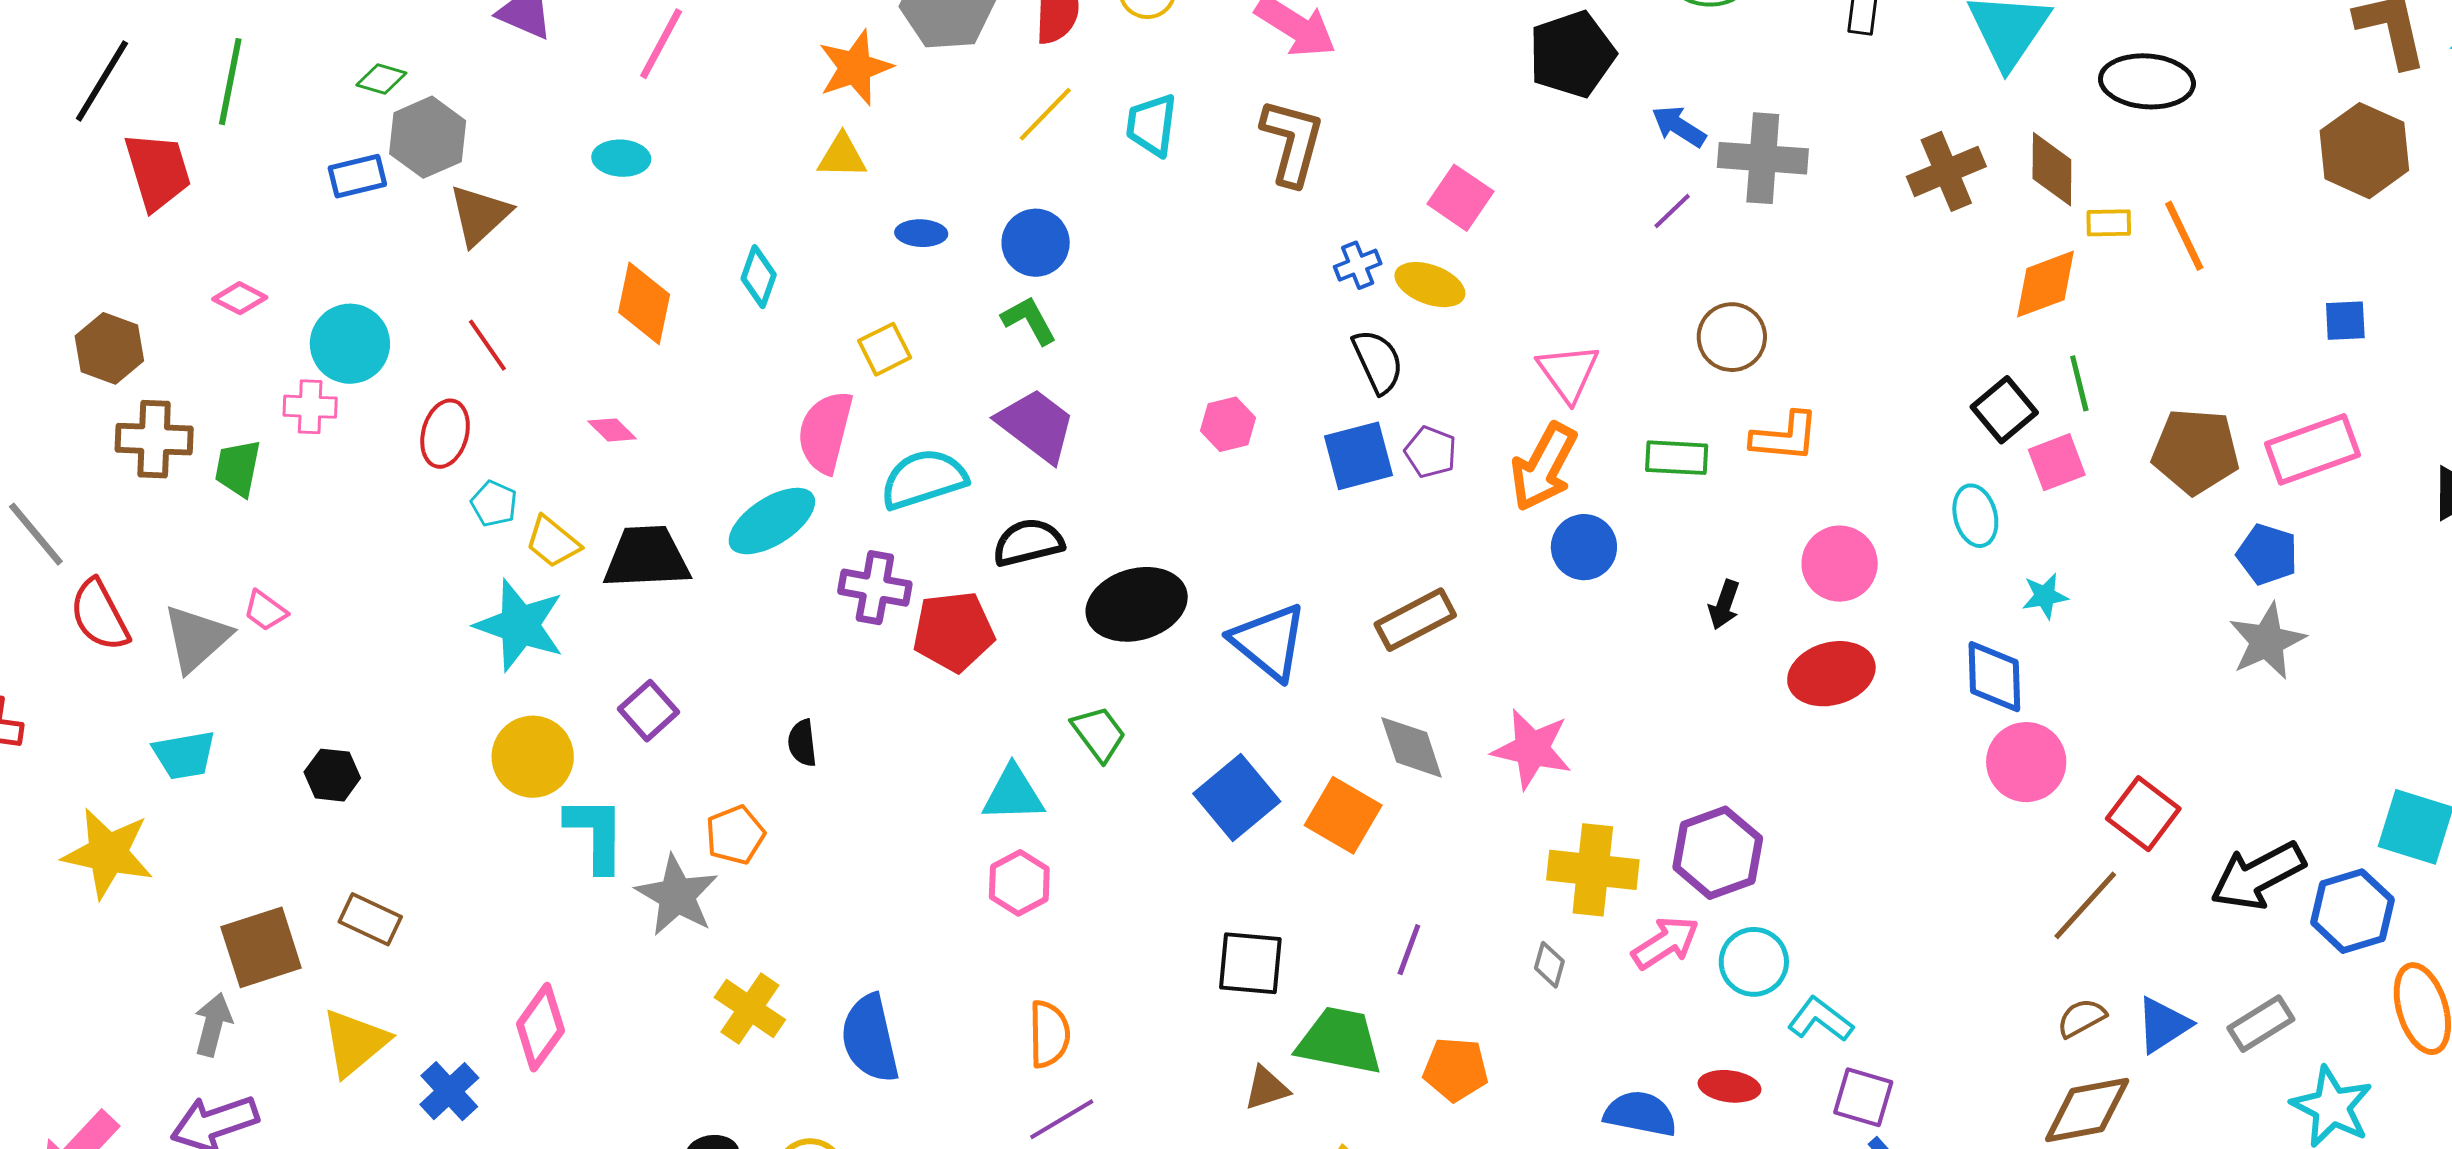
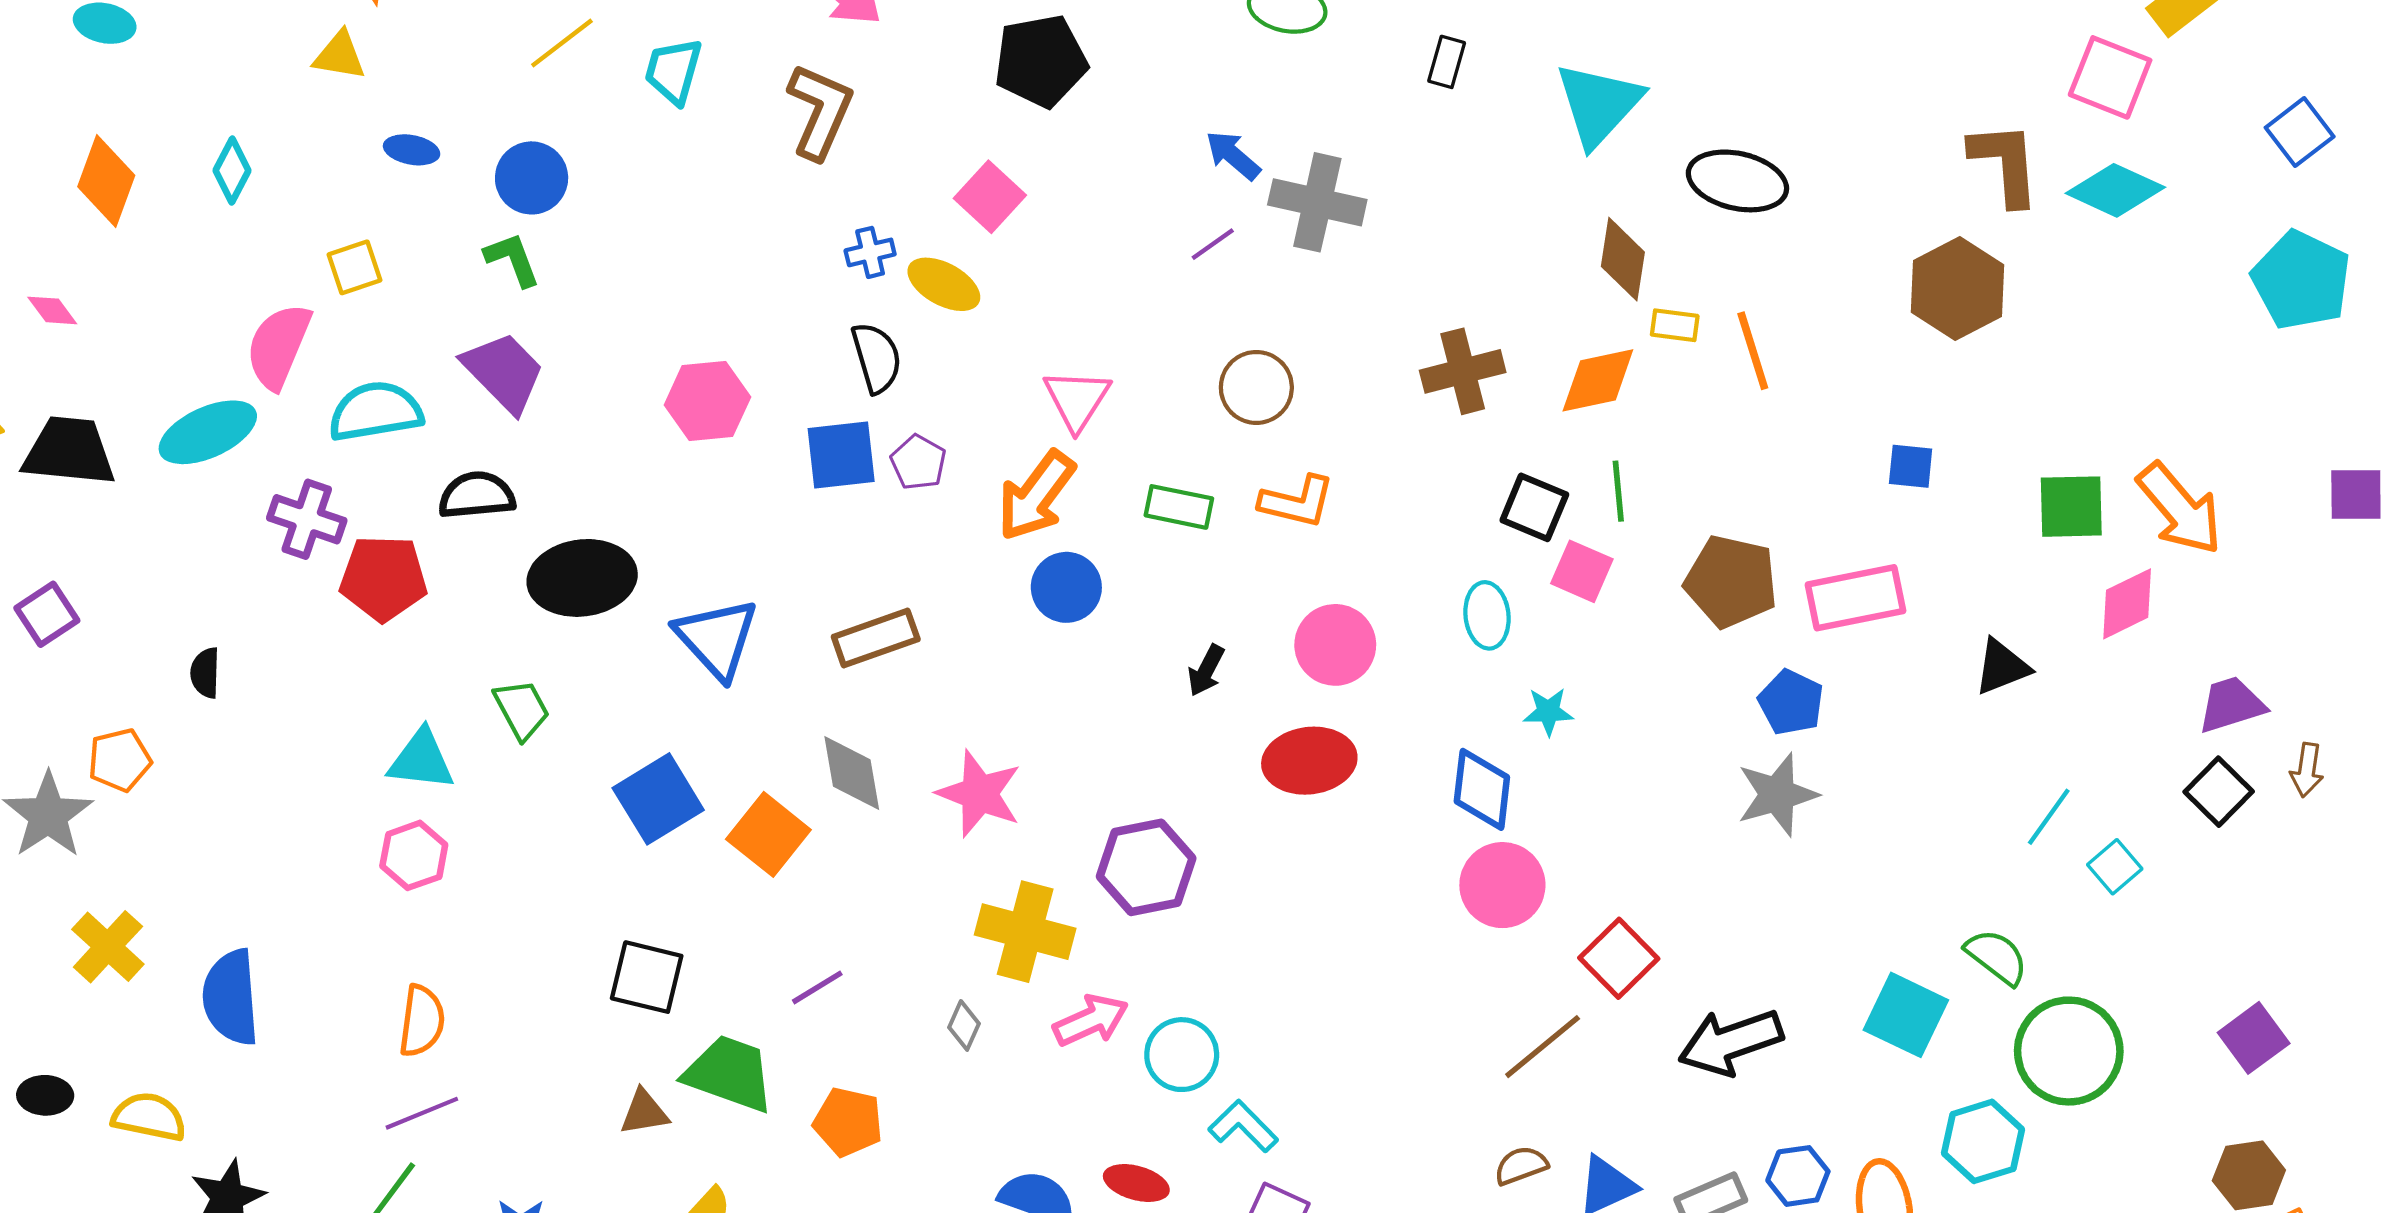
black pentagon: (1572, 54) -> (1041, 61), moved
brown cross: (1946, 171) -> (1463, 371), moved
black square: (2004, 410) -> (1534, 507), turned -36
pink hexagon: (1228, 424) -> (707, 401), size x1.4
pink square: (2057, 462) -> (1582, 571), turned 36
purple hexagon: (1718, 853) -> (1146, 867), moved
blue hexagon: (2352, 911) -> (1798, 1176), moved, size x0.7
purple line: (1409, 950) -> (817, 987), turned 30

